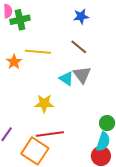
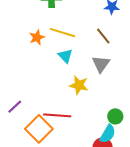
cyan triangle: (66, 79) -> (65, 56), moved
yellow star: (44, 103) -> (79, 85), moved

